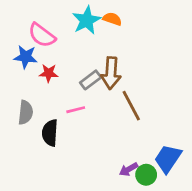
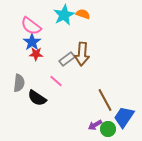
blue star: (26, 57) -> (32, 42), moved, turned 30
brown line: (131, 106) -> (105, 100), moved
pink line: (76, 110) -> (56, 81), turned 56
black semicircle: (50, 133) -> (37, 98), turned -60

